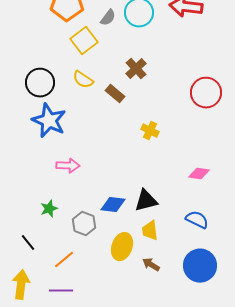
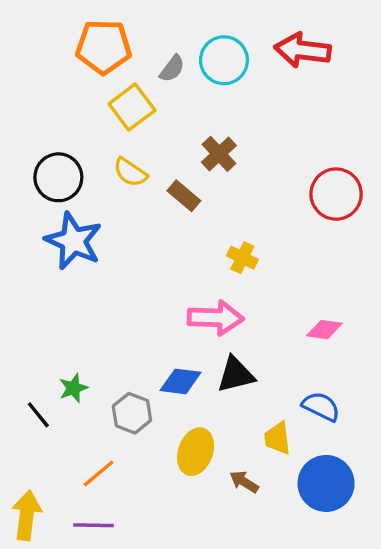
pink arrow: (68, 166) -> (216, 318), moved, size x1.4
yellow trapezoid: (150, 231) -> (278, 438), moved
black line: (28, 243) -> (38, 415), moved

